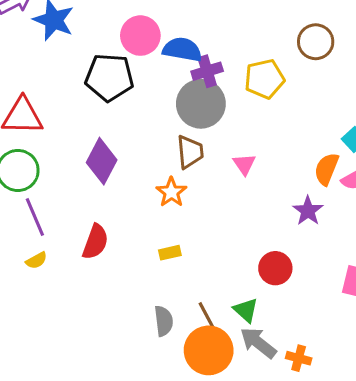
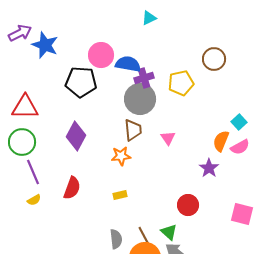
orange star: (171, 192) -> (121, 156), turned 30

